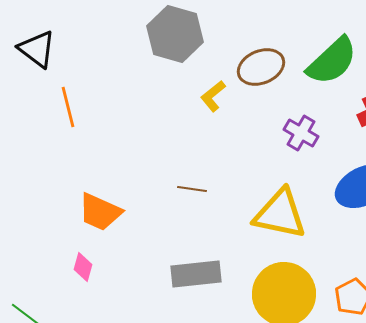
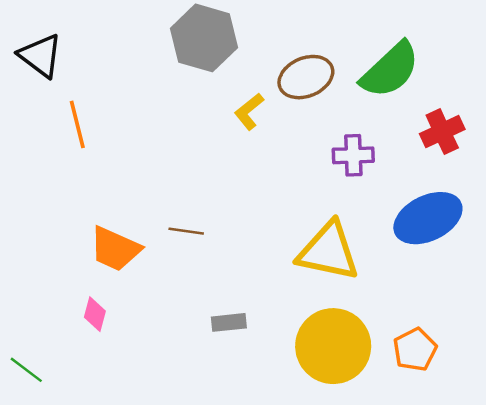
purple cross: (301, 133) -> (353, 155), turned -32
brown line: (192, 189) -> (186, 231), moved
gray rectangle: (196, 274) -> (229, 322), size x0.6

